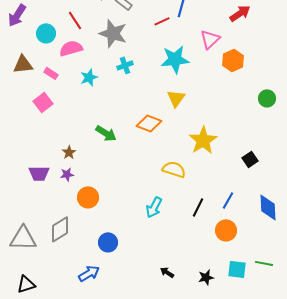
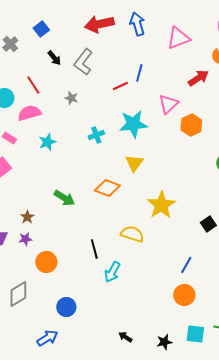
gray star: (113, 33) -> (71, 98), size x0.5
cyan cross: (125, 65) -> (96, 135), moved
black line: (198, 207) -> (94, 249), moved, turned -42

